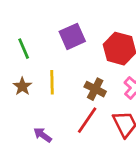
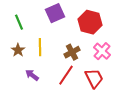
brown cross: (95, 89) -> (72, 52), turned 35
purple arrow: (43, 135) -> (32, 75), moved

